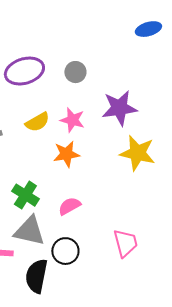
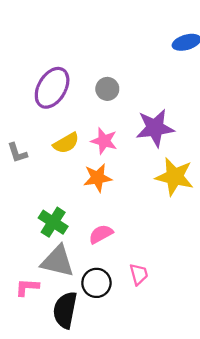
purple ellipse: (24, 71) -> (52, 88), turned -42
pink trapezoid: (125, 243) -> (139, 274), moved, size x0.7

